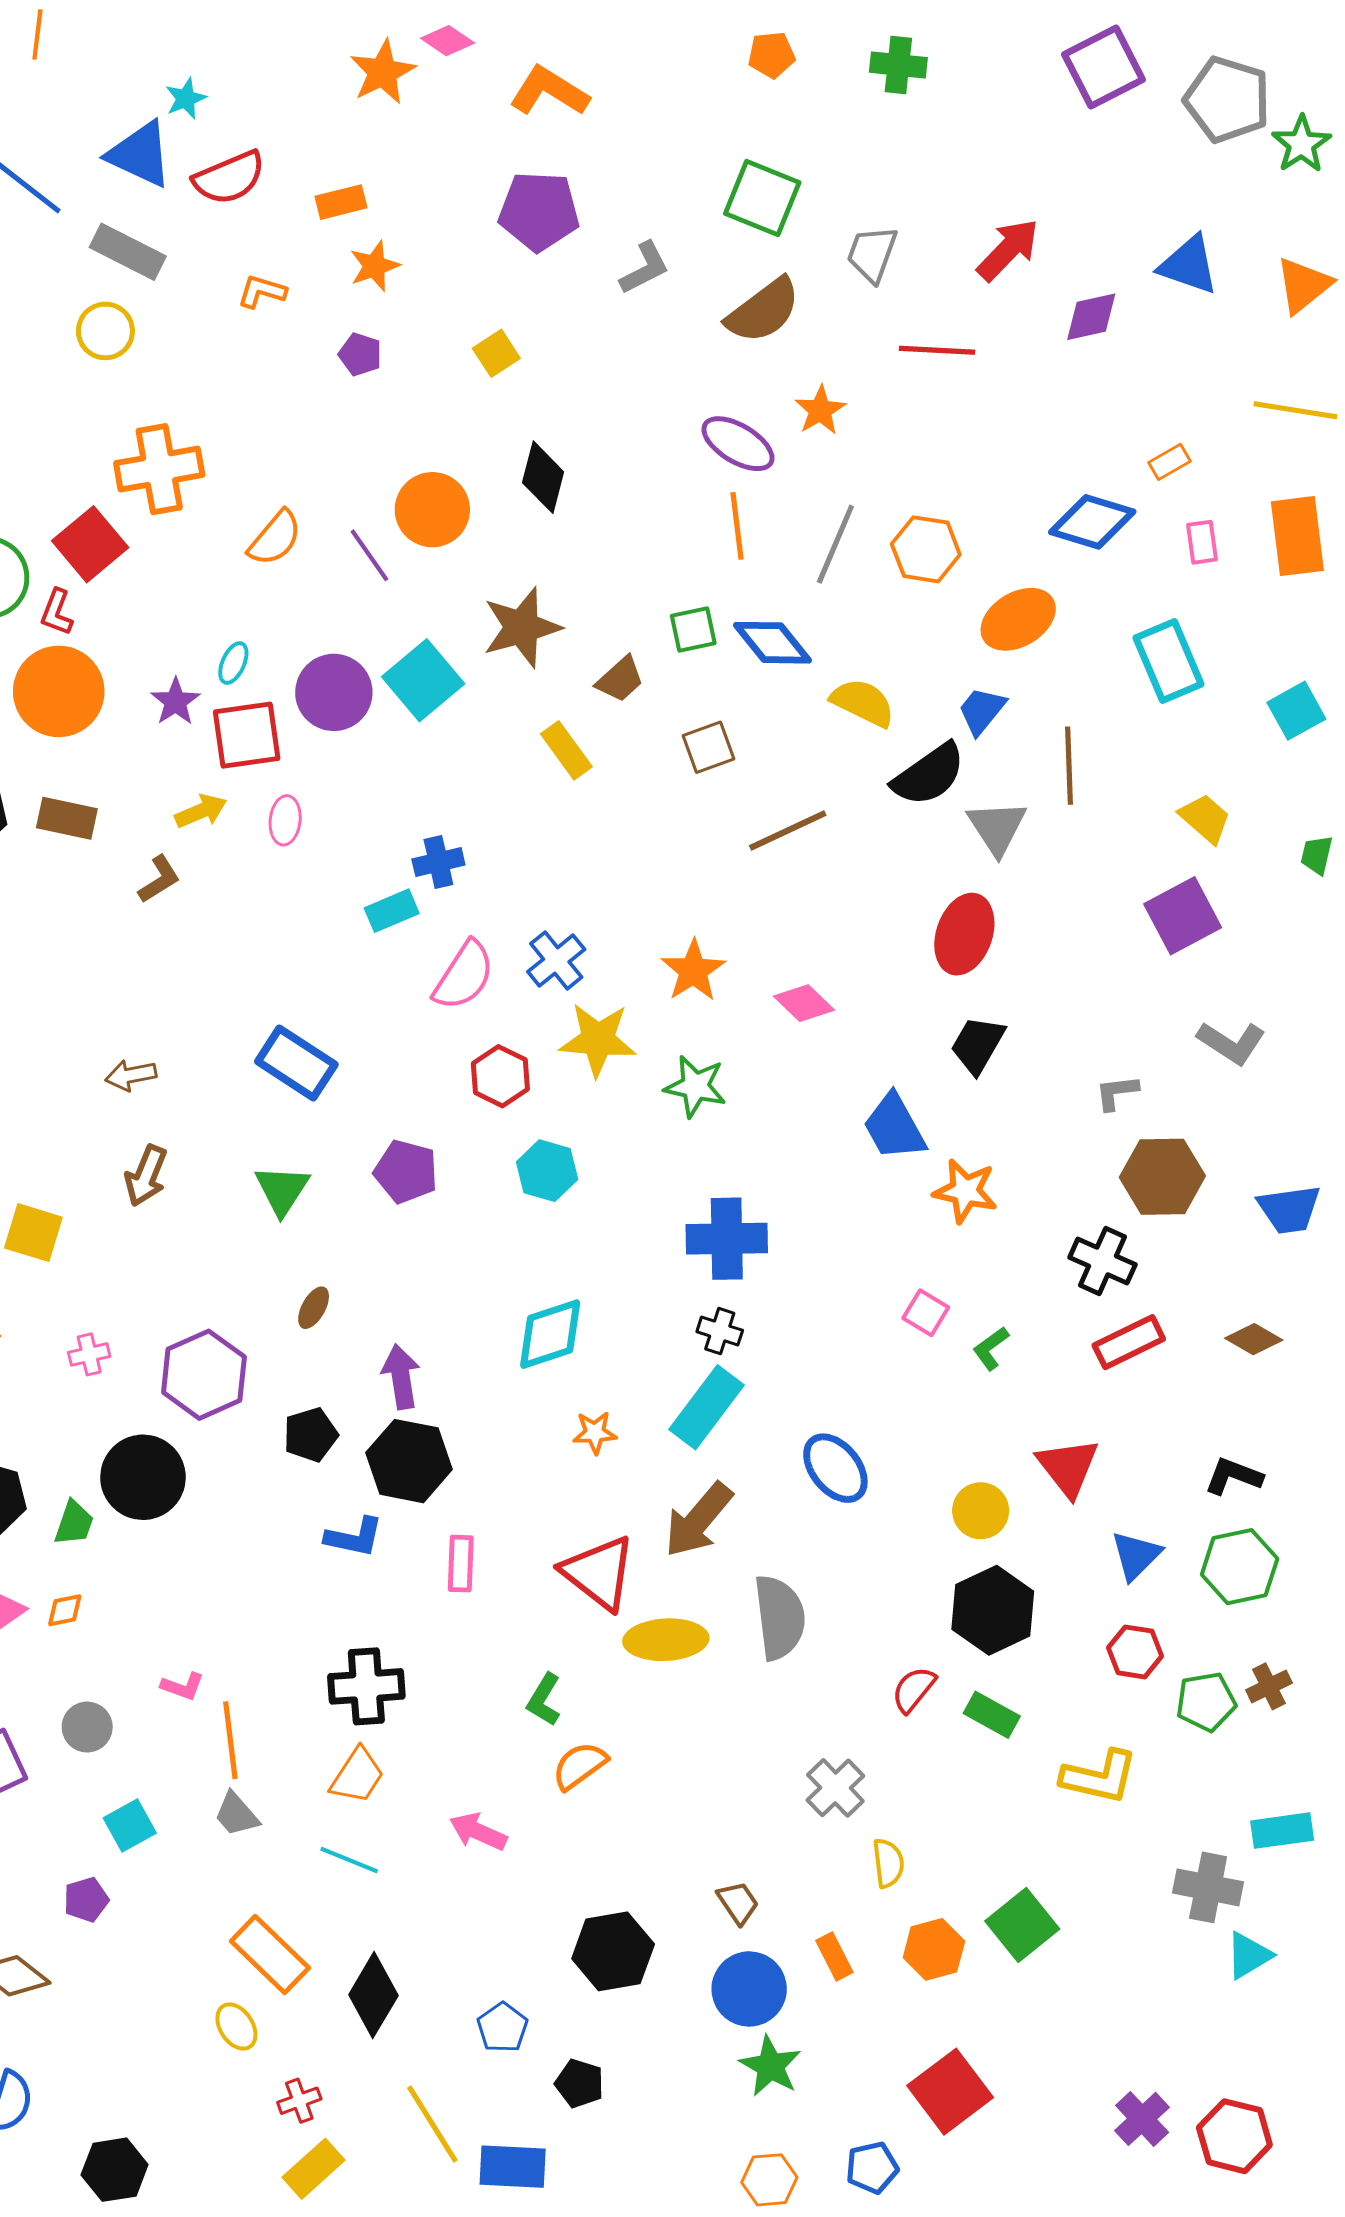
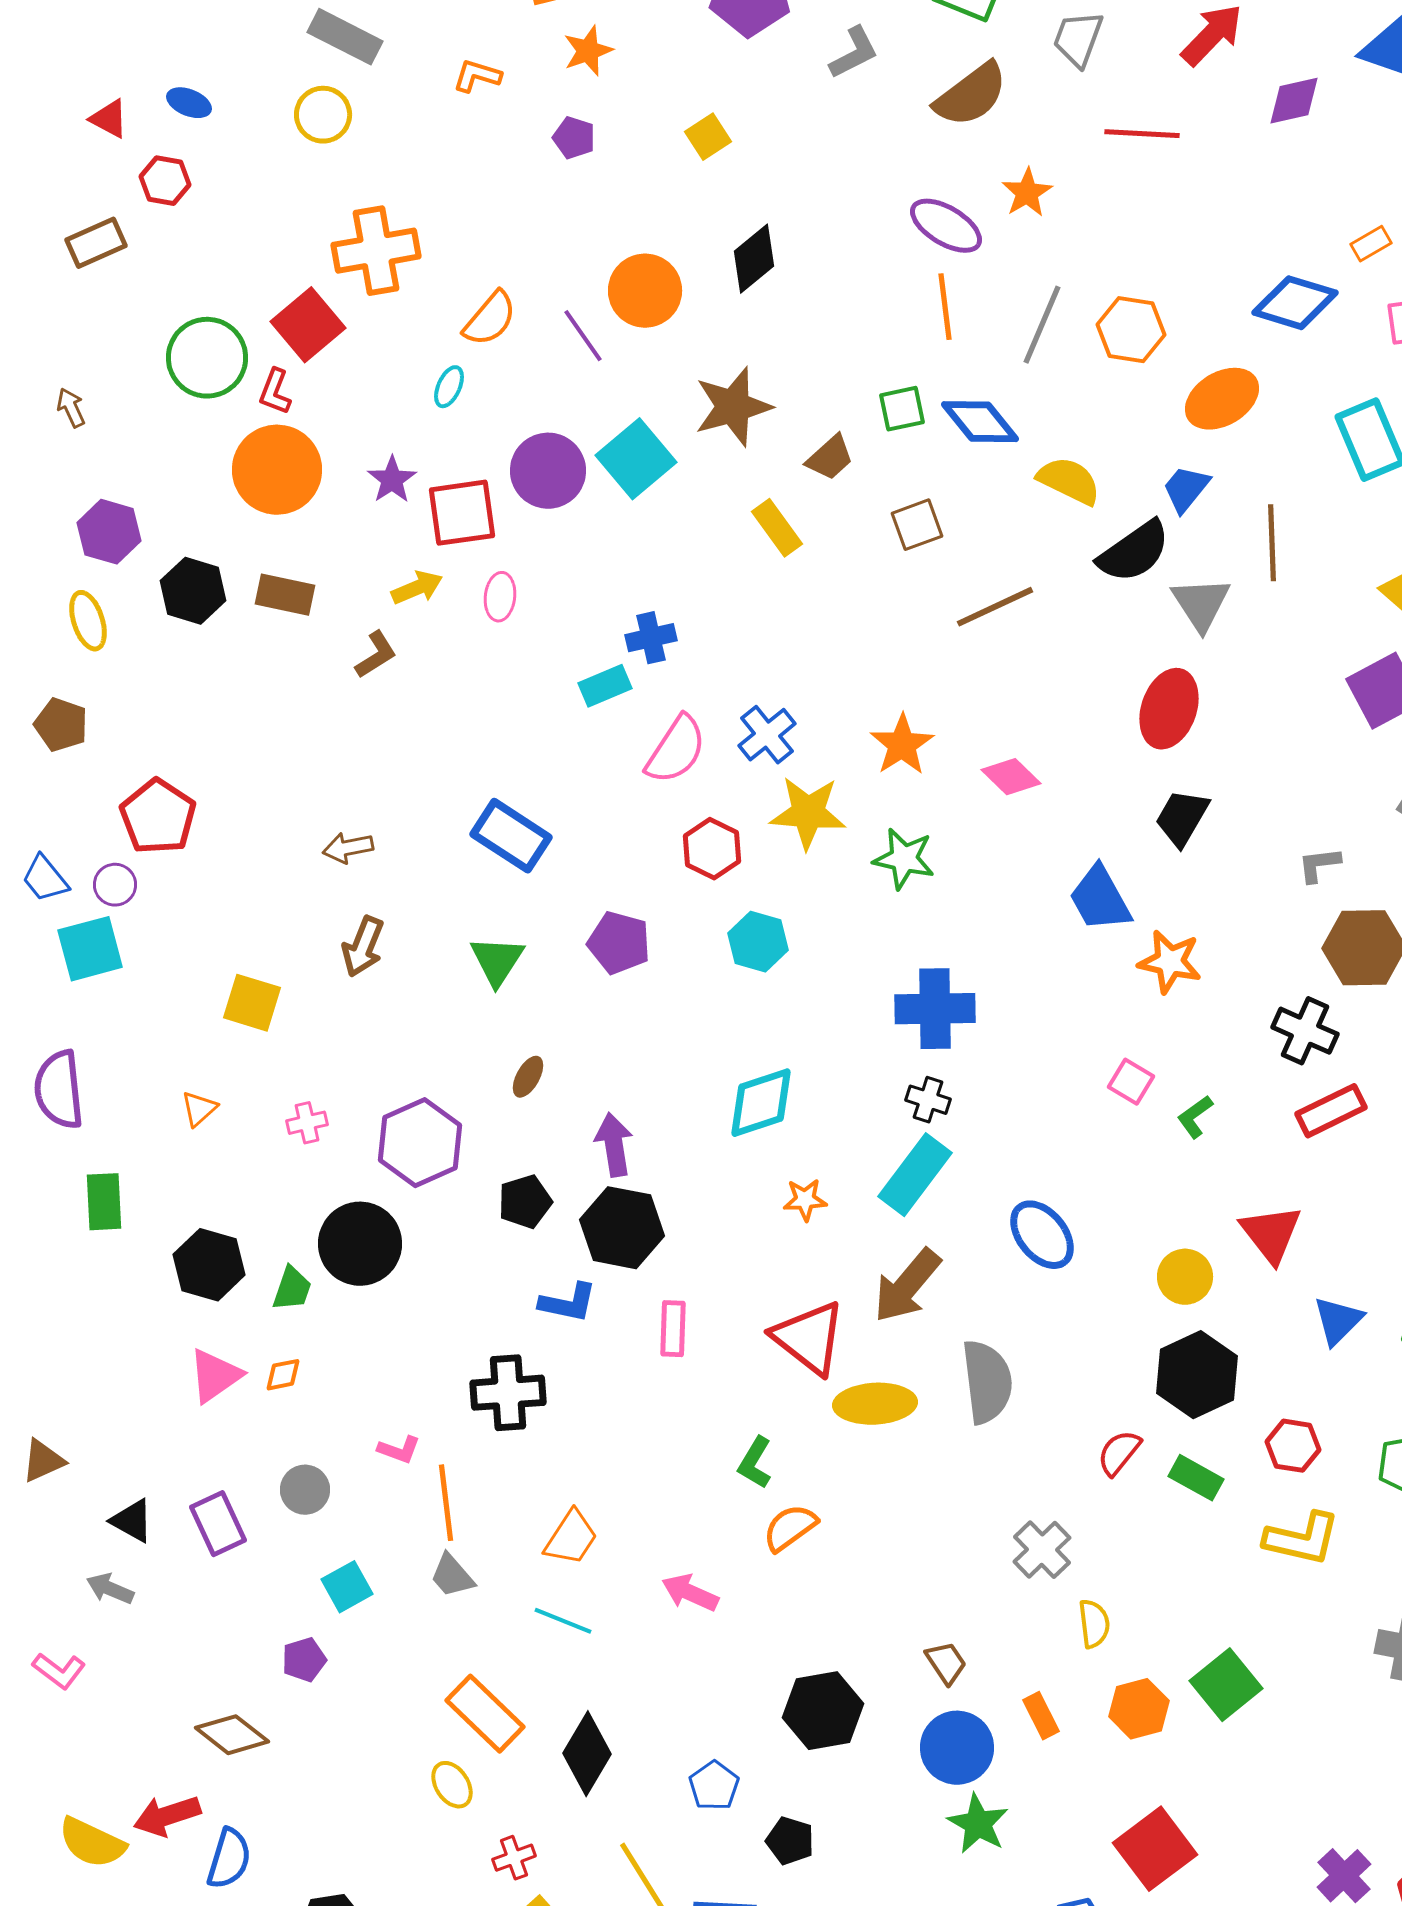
black diamond: (543, 477) -> (754, 259), turned 36
cyan ellipse: (233, 663) -> (449, 387), moved
red hexagon: (1135, 1652) -> (1293, 1446), moved
black cross: (366, 1686) -> (508, 1393), moved

